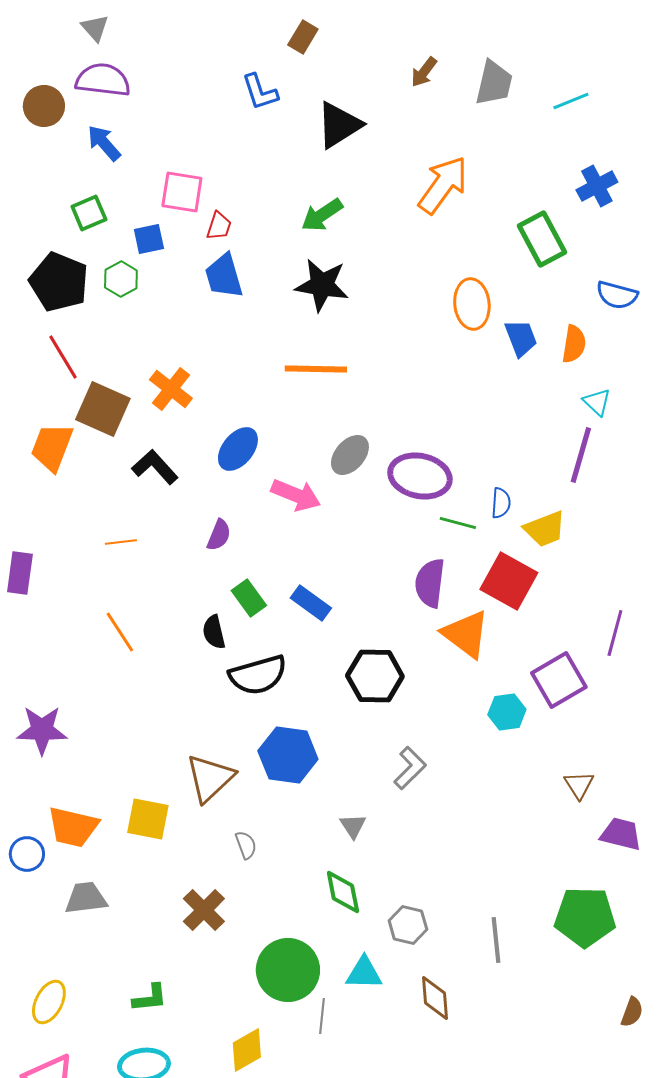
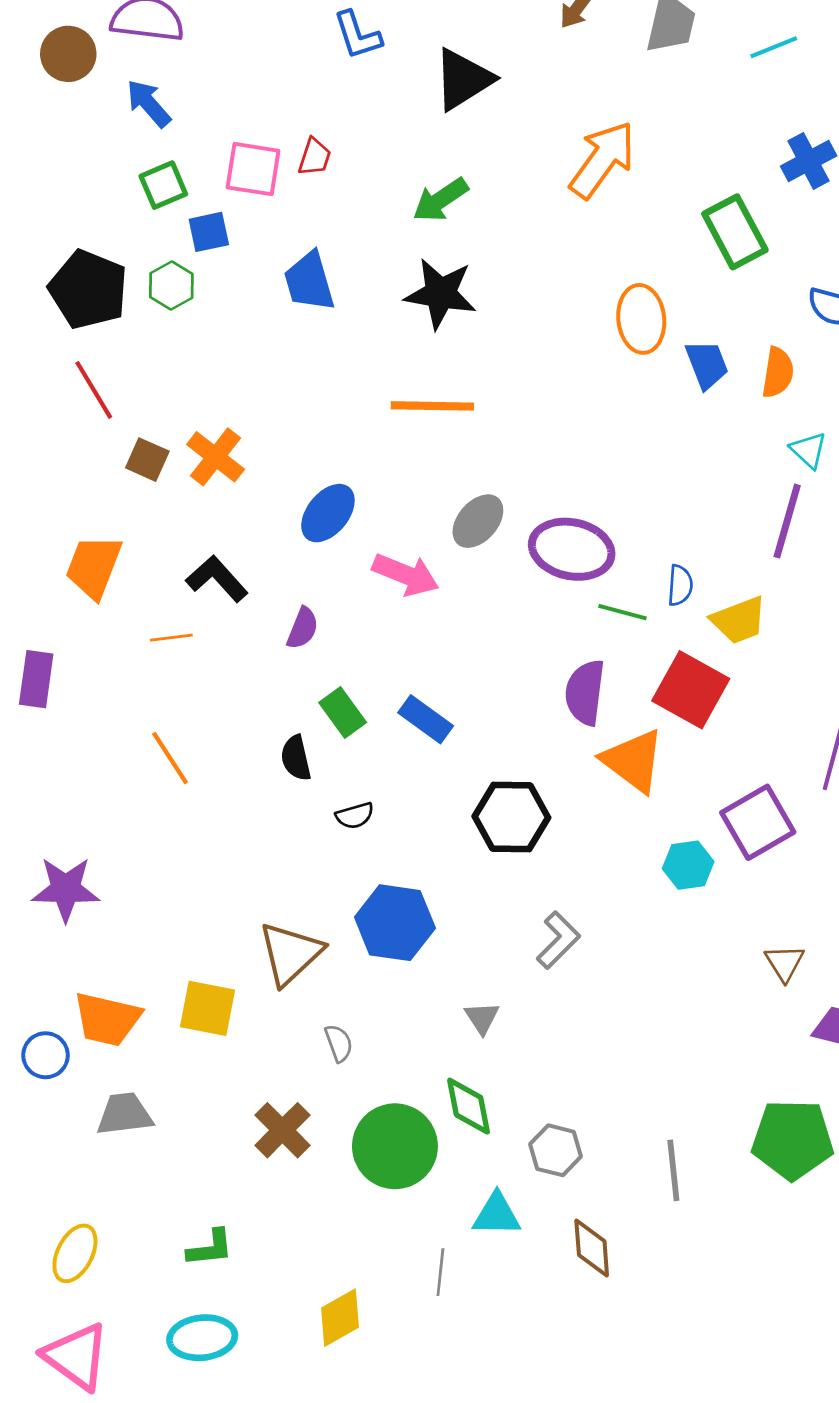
green square: (89, 213) -> (163, 185), moved
red trapezoid: (219, 226) -> (315, 157), moved
orange cross: (171, 389) -> (216, 457), moved
brown square: (103, 409) -> (147, 460), size x0.6
orange trapezoid: (52, 447) -> (94, 567), moved
black L-shape: (155, 467) -> (217, 579), moved
black semicircle: (258, 675) -> (355, 816), size x0.5
green circle: (288, 970) -> (395, 1146), moved

